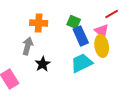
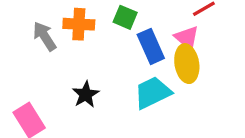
green square: (74, 22) -> (125, 17), moved
gray arrow: (28, 46) -> (45, 36), moved, turned -48

